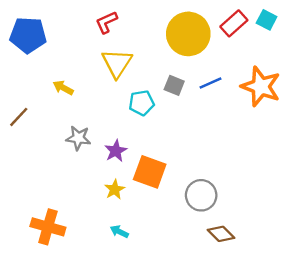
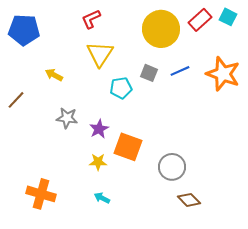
yellow star: (115, 189) -> (98, 162), turned 30

